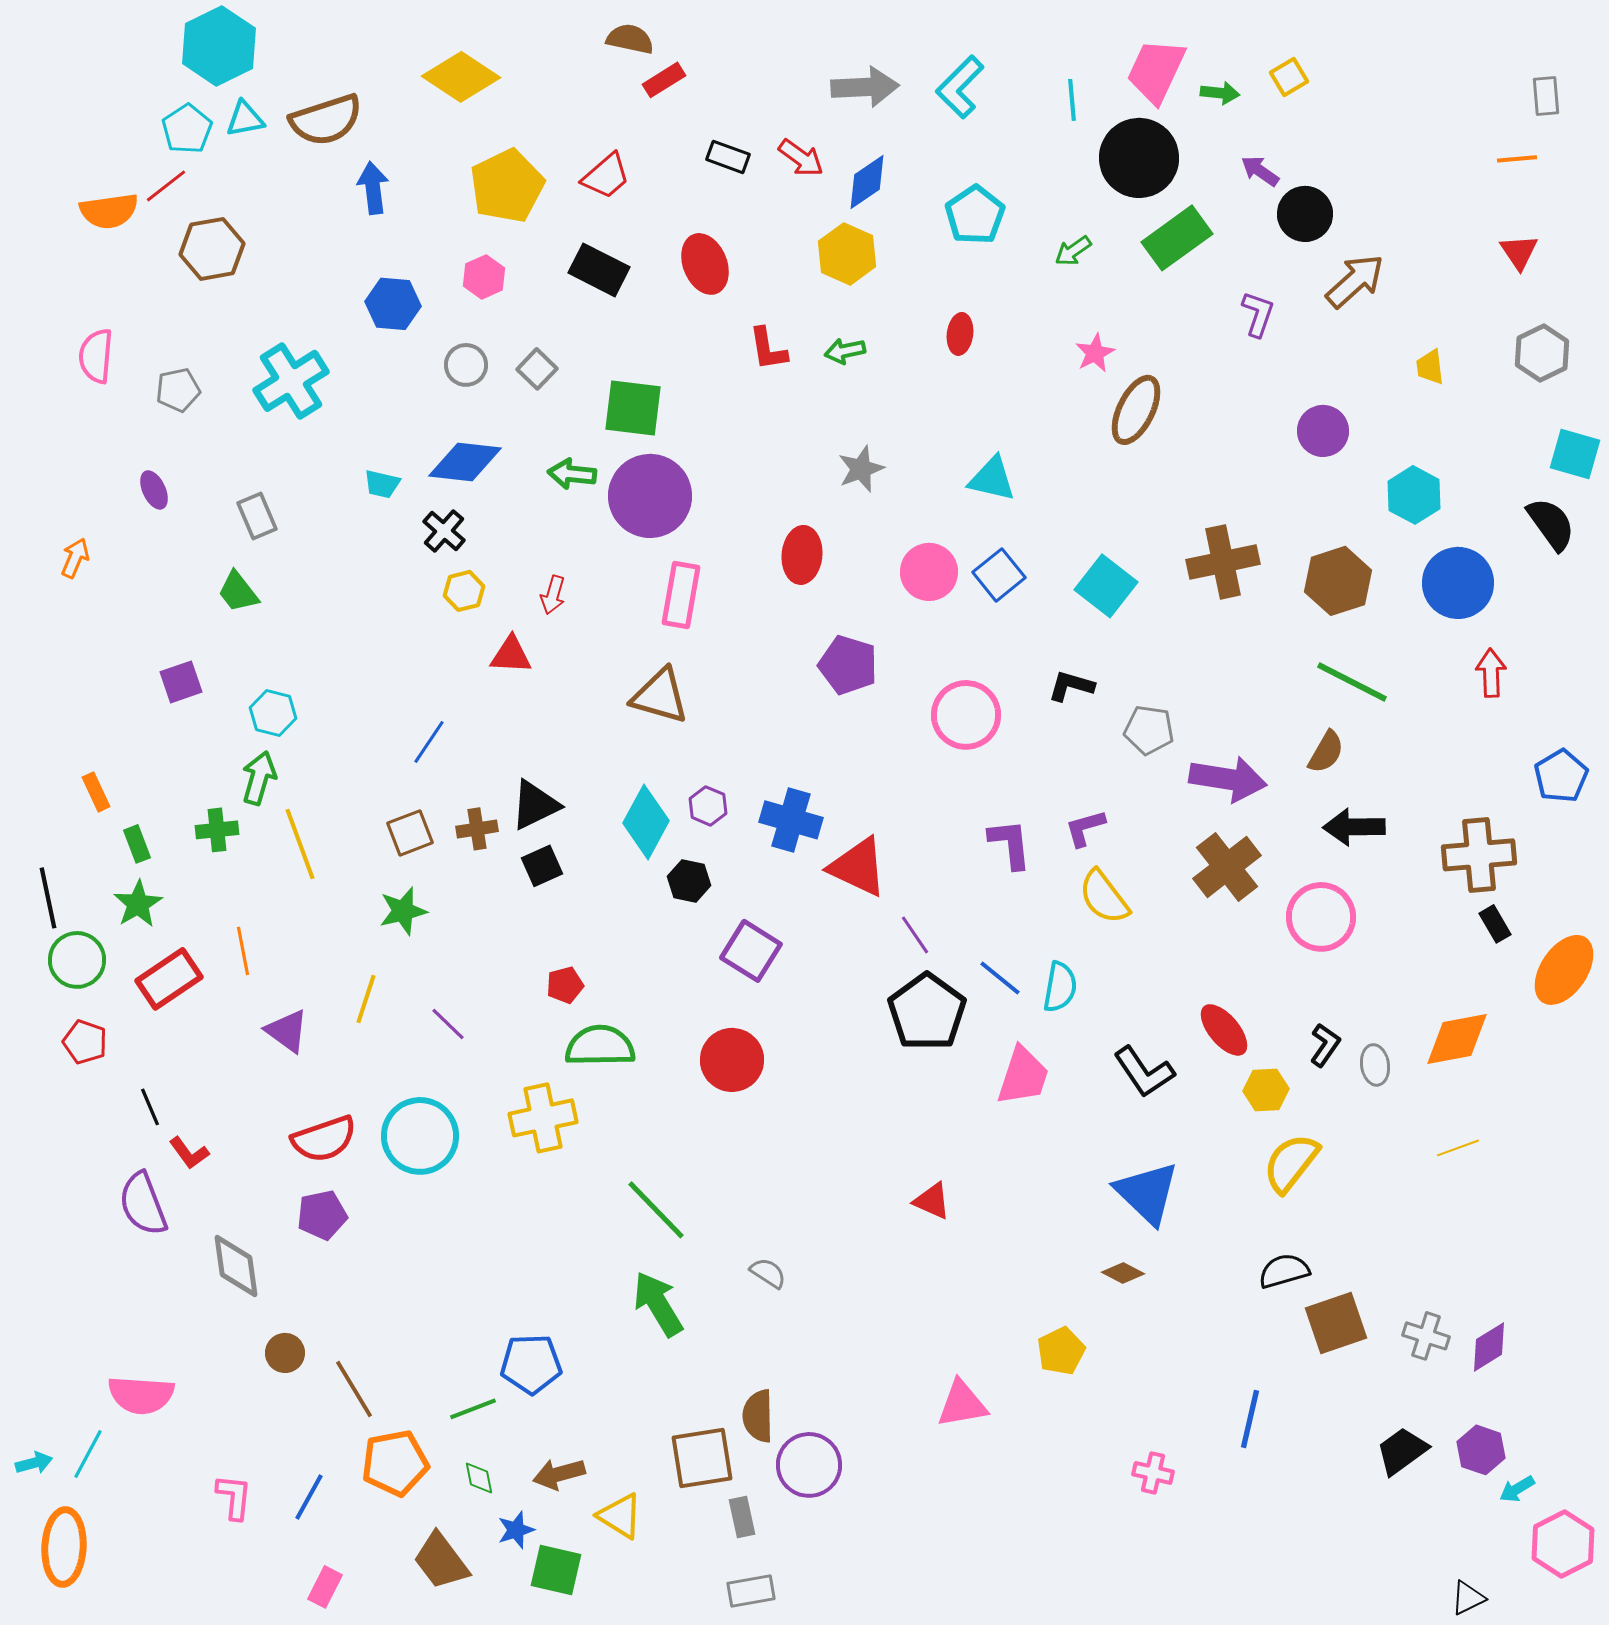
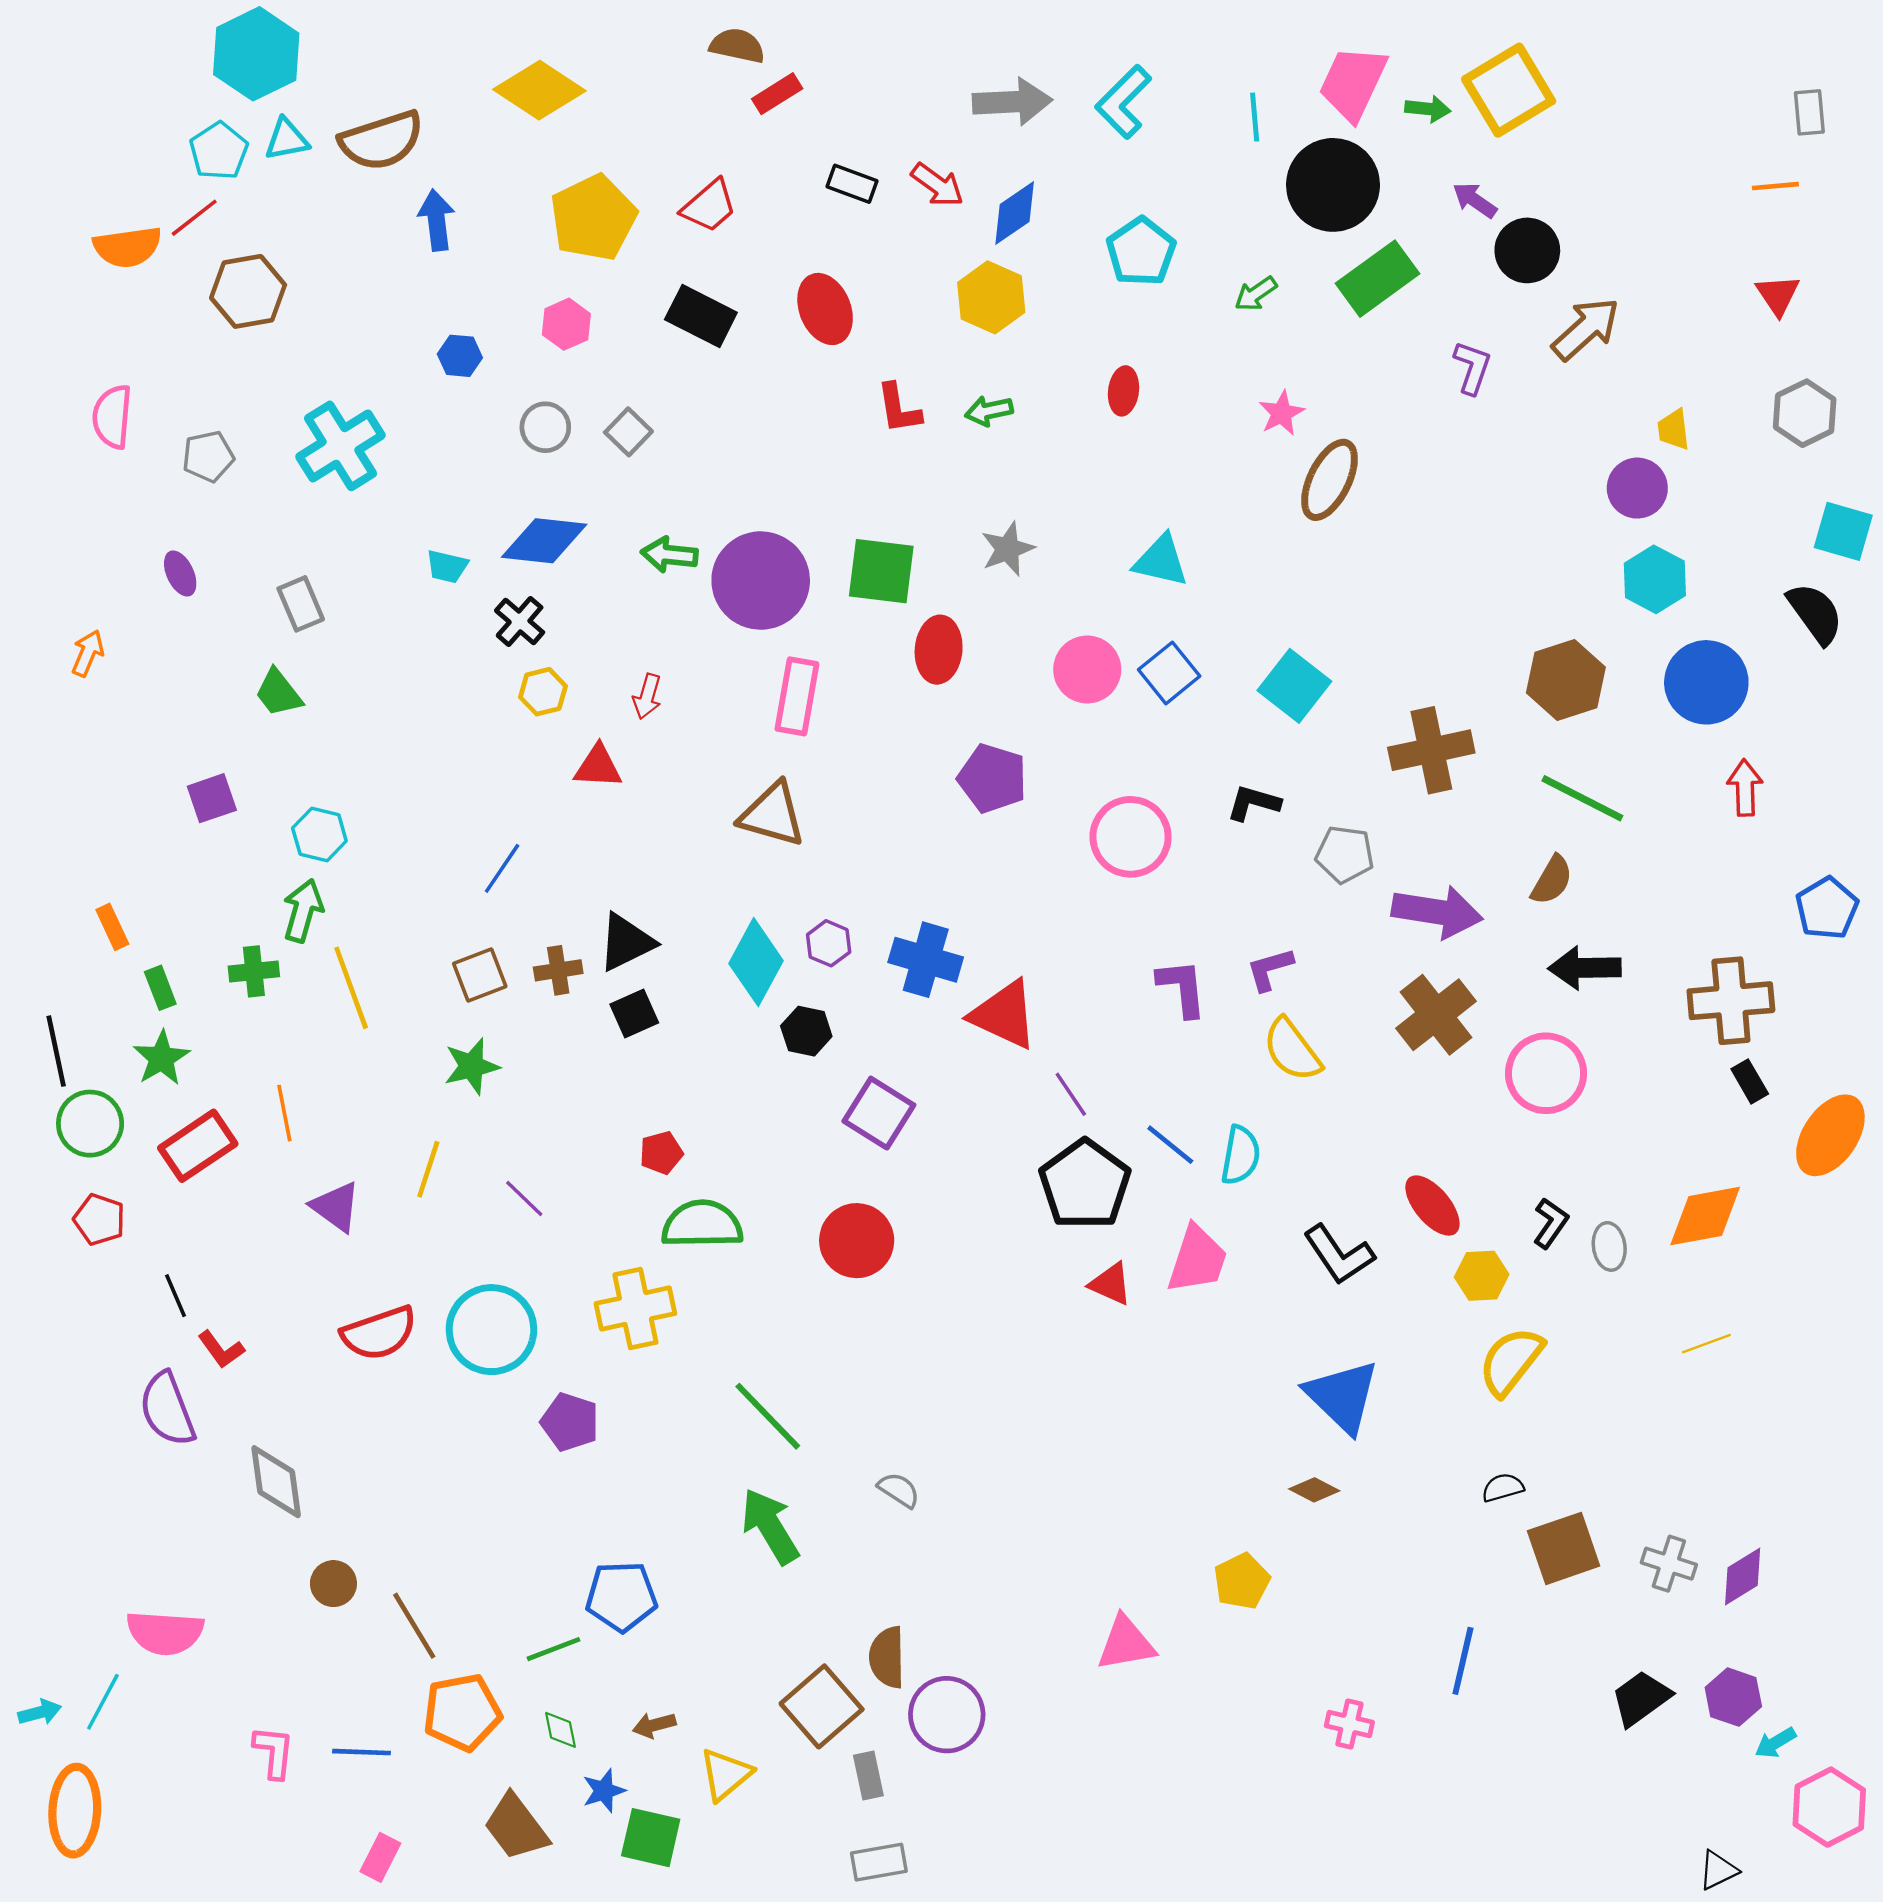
yellow square: (1289, 77) -> (1509, 90), size x2.0
blue hexagon: (393, 304) -> (460, 356), size x0.7
green square: (633, 408) -> (881, 571), moved
purple circle: (1323, 431) -> (1637, 488), moved
brown cross: (1223, 562) -> (1431, 750), moved
red triangle: (932, 1201) -> (1111, 1284), moved
purple pentagon: (322, 1215) -> (570, 1422), moved, turned 30
black semicircle: (1284, 1271) -> (1503, 1488), size x0.7
brown square: (702, 1458) -> (822, 1706), turned -32
brown arrow: (559, 1474) -> (654, 1725), size x0.7
blue line: (309, 1497) -> (362, 1752), turned 63
yellow triangle: (620, 1516) -> (726, 1774), turned 48

